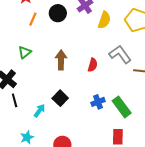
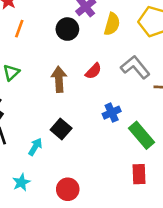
black circle: (58, 13) -> (67, 29), moved
red semicircle: (93, 65) -> (93, 71), moved, turned 32
blue cross: (98, 102) -> (112, 113), moved

